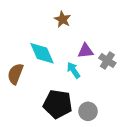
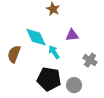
gray cross: (107, 61) -> (90, 60), moved
cyan arrow: (73, 70) -> (54, 52), moved

